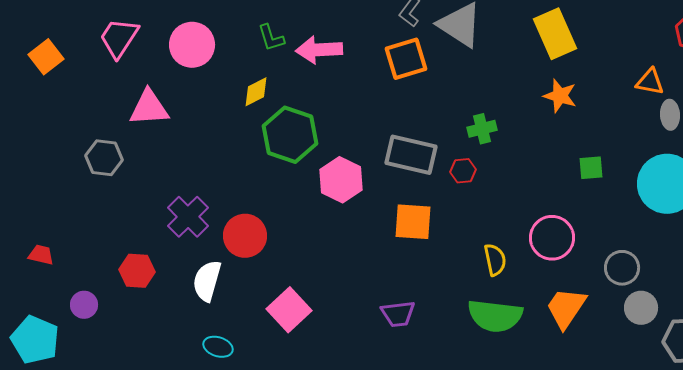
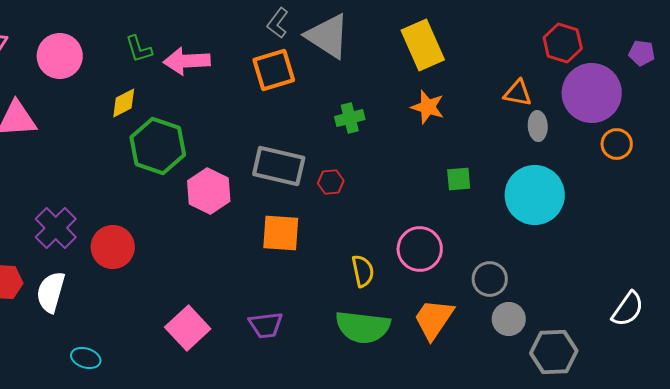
green cross: (482, 129) -> (350, 118), moved
white semicircle: (207, 281) -> (51, 292), moved
pink square: (289, 310) -> (188, 328), moved

